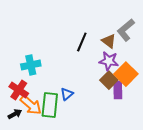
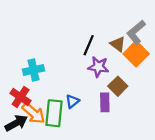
purple star: (109, 61) -> (98, 67), moved
orange square: (126, 74) -> (136, 54), moved
purple rectangle: (118, 90) -> (105, 102), moved
black arrow: (15, 114) -> (16, 123), size x1.5

